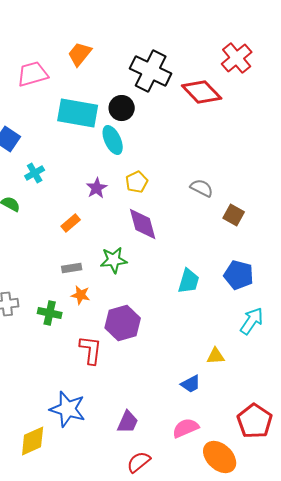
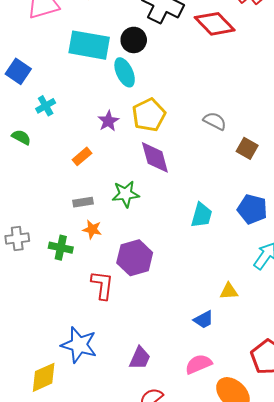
yellow pentagon: (137, 182) -> (149, 115), size x1.5

